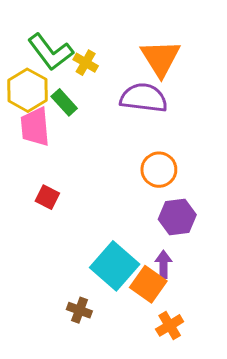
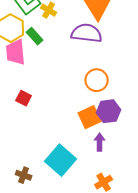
cyan square: (115, 266) -> (61, 160), moved
orange square: (148, 284) -> (90, 117), moved, turned 30
brown cross: (79, 310) -> (24, 175), moved

